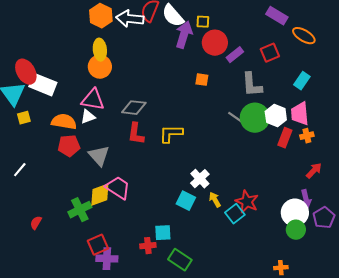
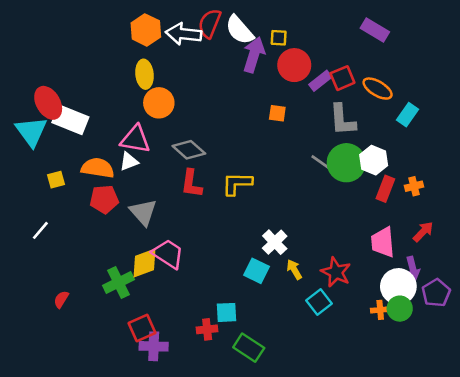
orange ellipse: (304, 36) -> (378, 89), moved
red square: (270, 53) -> (342, 78), moved
orange circle: (100, 67) -> (159, 103), moved
gray diamond: (134, 108) -> (189, 150), turned 35
pink trapezoid: (300, 114) -> (383, 242), moved
yellow square: (24, 118) -> (56, 180), moved
cyan square: (235, 214) -> (319, 302), moved
orange cross: (281, 268) -> (380, 310), moved

